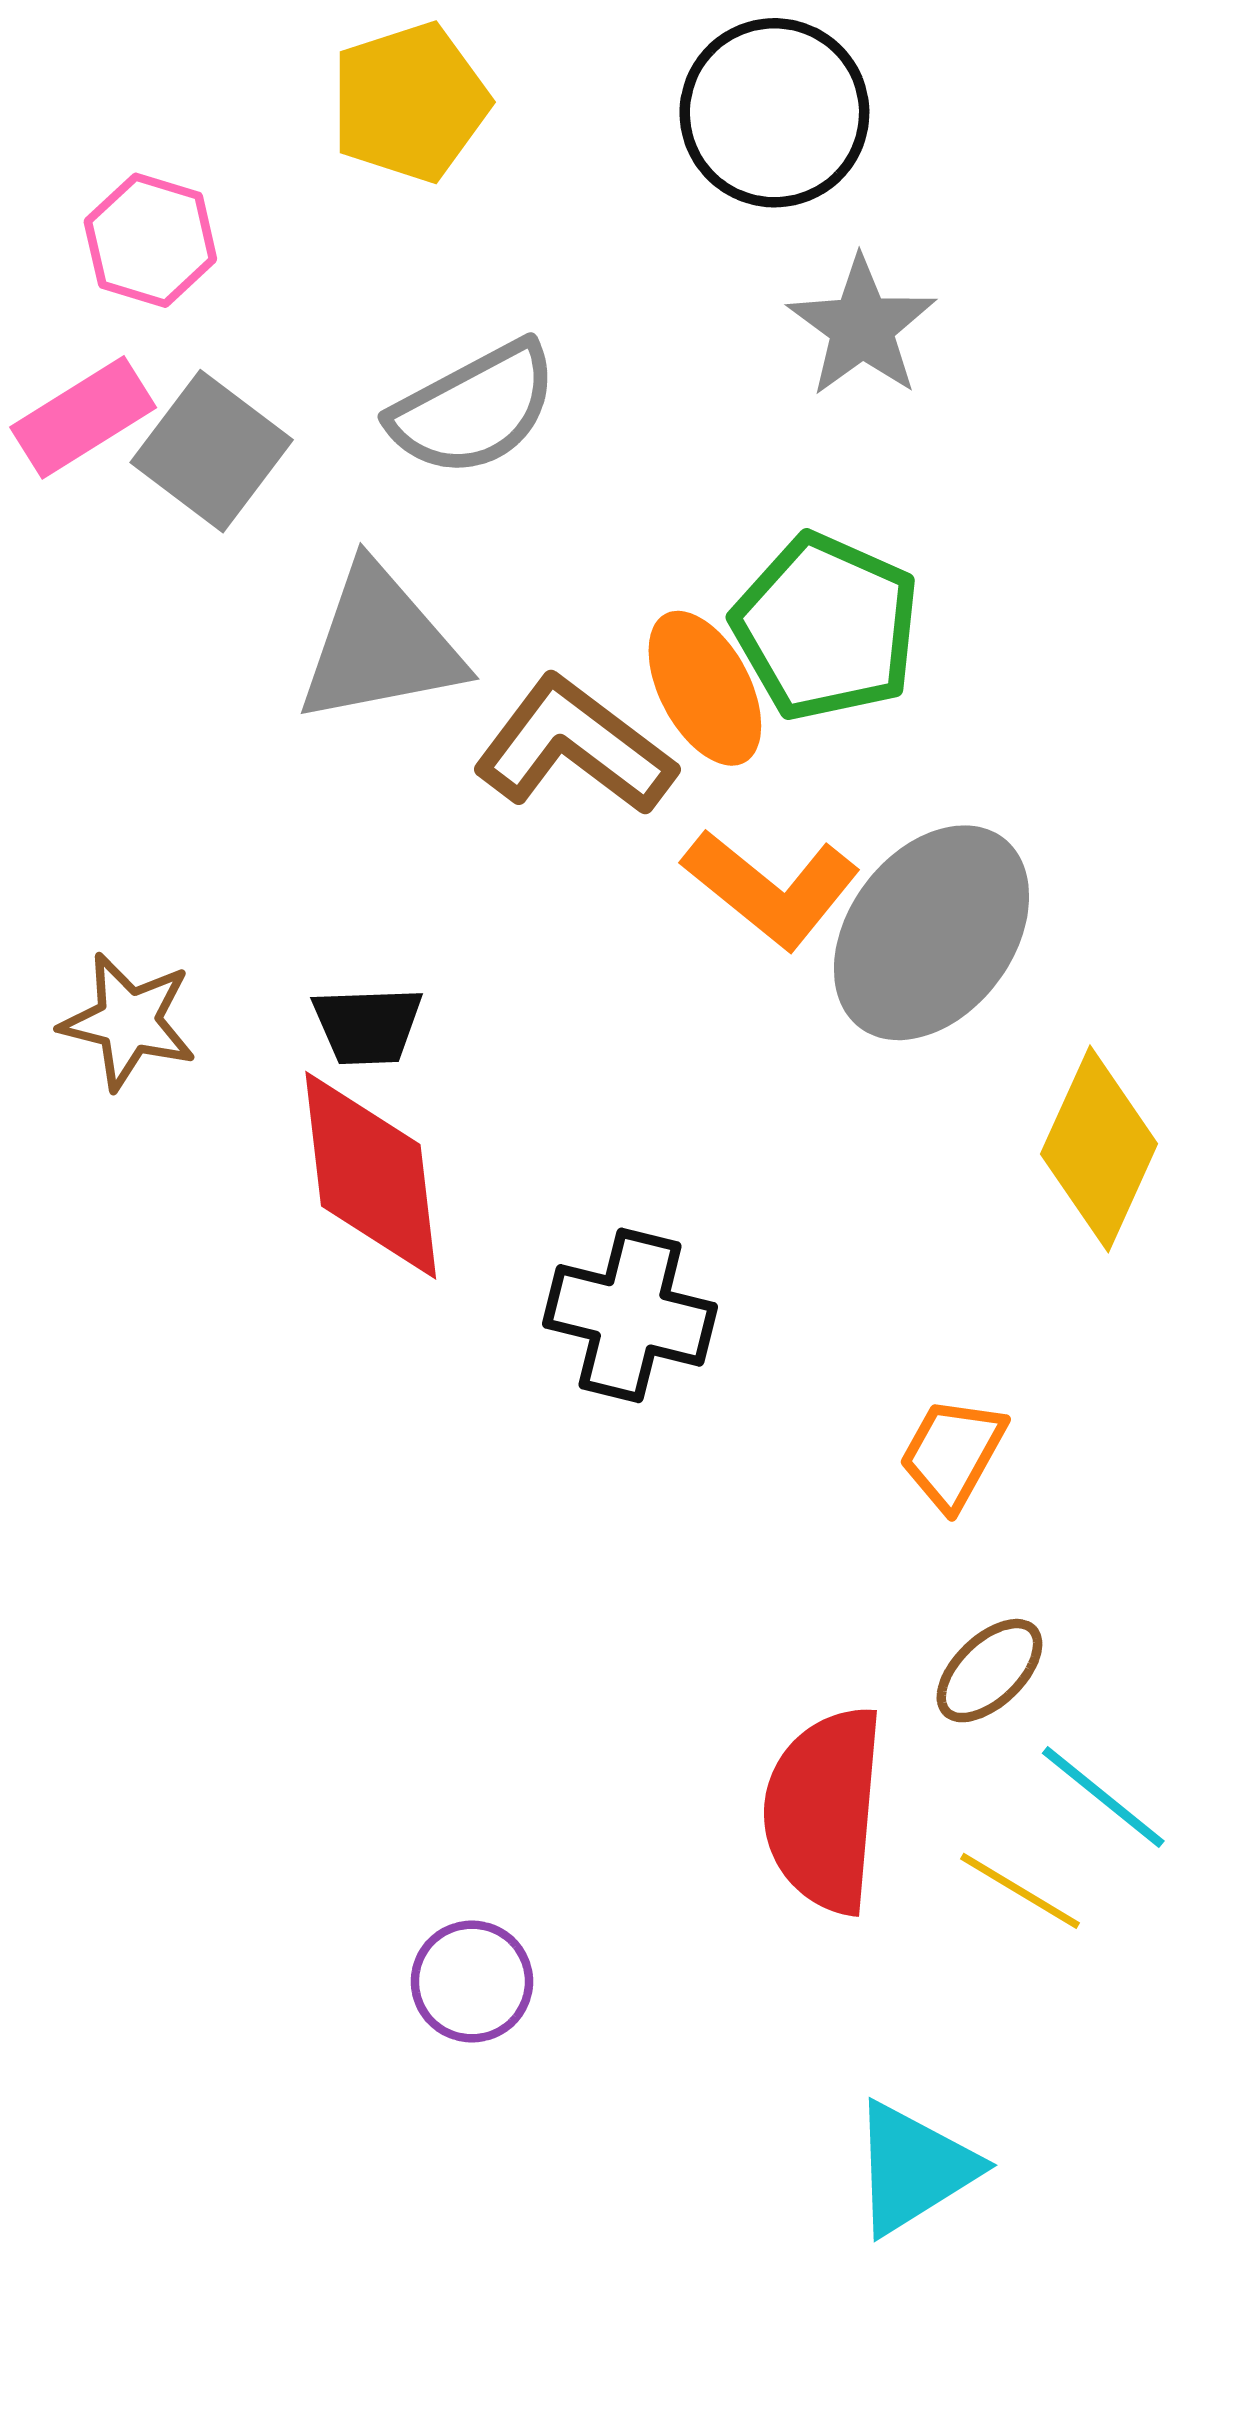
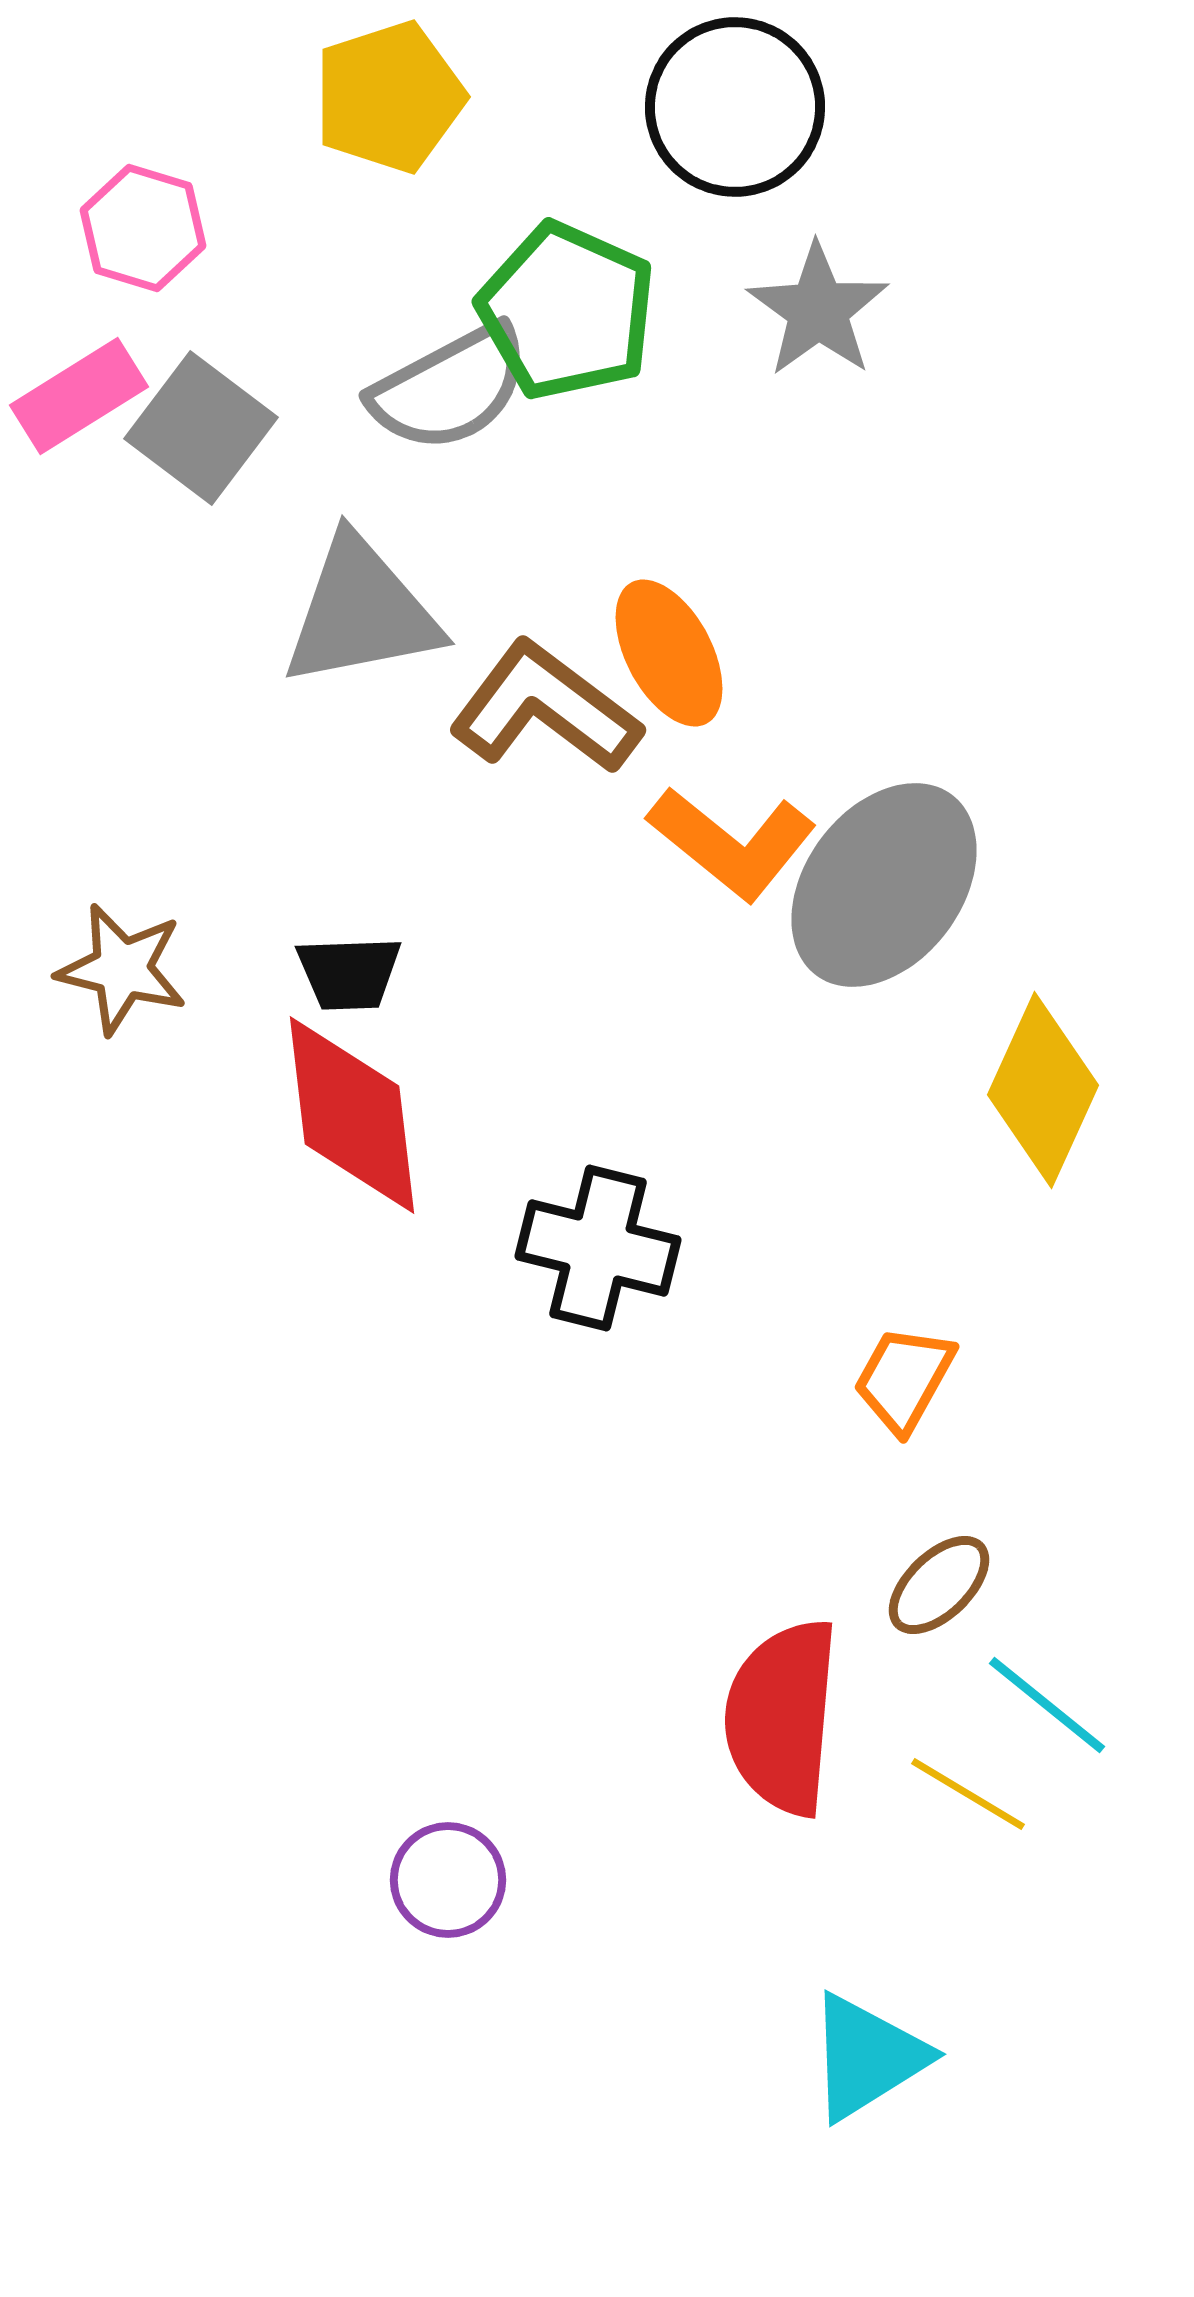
green pentagon: (826, 627) -> (567, 311), moved

